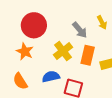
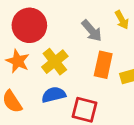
yellow cross: (63, 51) -> (55, 62), moved

